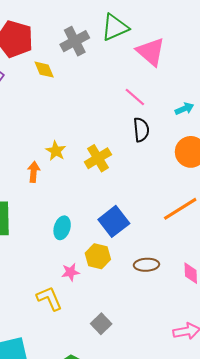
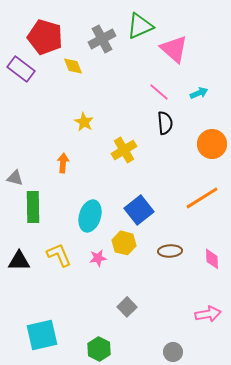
cyan arrow: (184, 109) -> (199, 93), moved
yellow star: (56, 151) -> (84, 122), moved
cyan ellipse: (62, 228) -> (90, 216), size x1.4
yellow L-shape: (49, 298) -> (59, 255), moved

